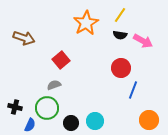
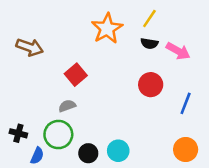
blue line: (133, 90) -> (186, 103), moved

